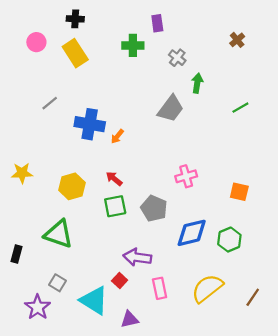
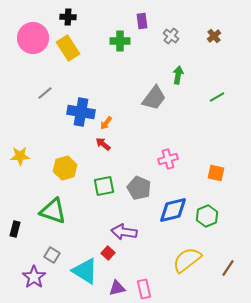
pink circle: (36, 42) -> (33, 38), size x1.8
gray cross: (177, 58) -> (171, 36), moved
red arrow: (114, 179) -> (103, 144), moved
pink rectangle: (160, 288) -> (144, 289), moved

